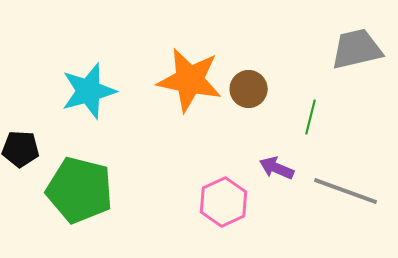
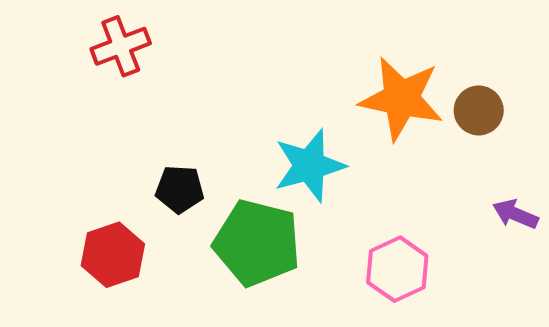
cyan star: (89, 91) -> (309, 166), moved
pink hexagon: (224, 202) -> (397, 269), moved

